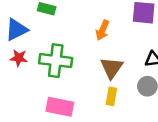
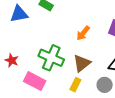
red star: (19, 58) -> (12, 60), moved
green cross: (56, 61) -> (51, 58), moved

